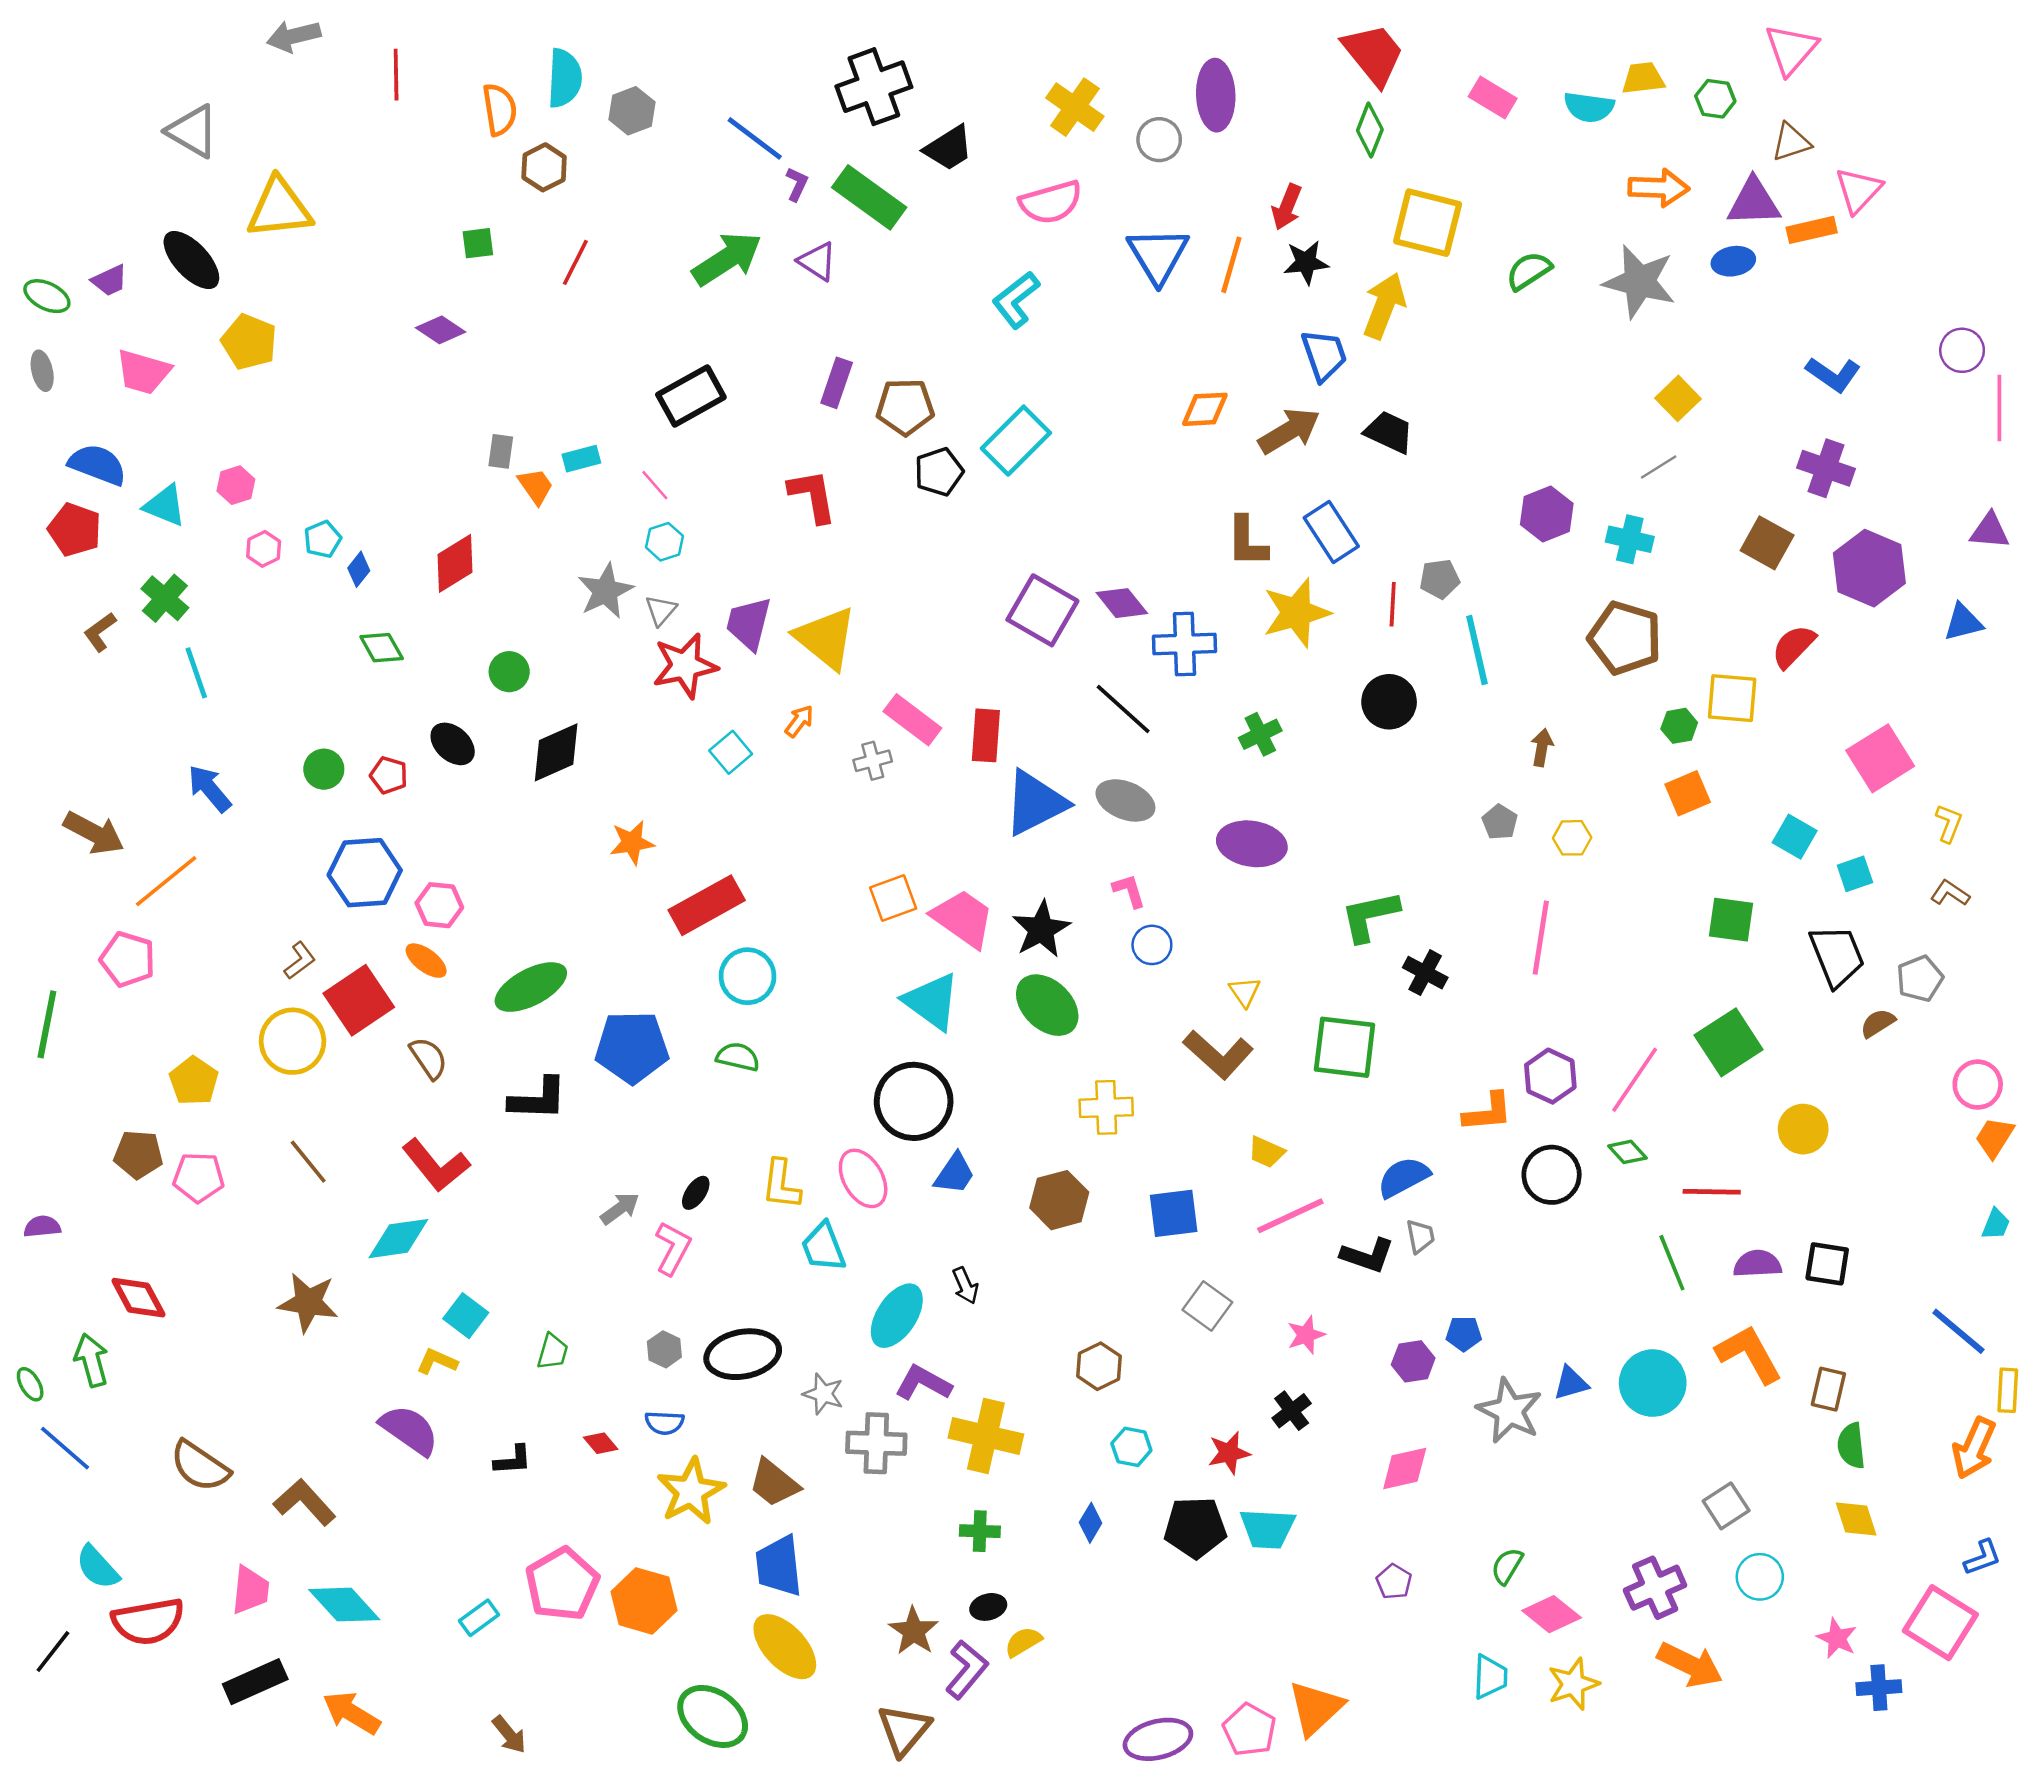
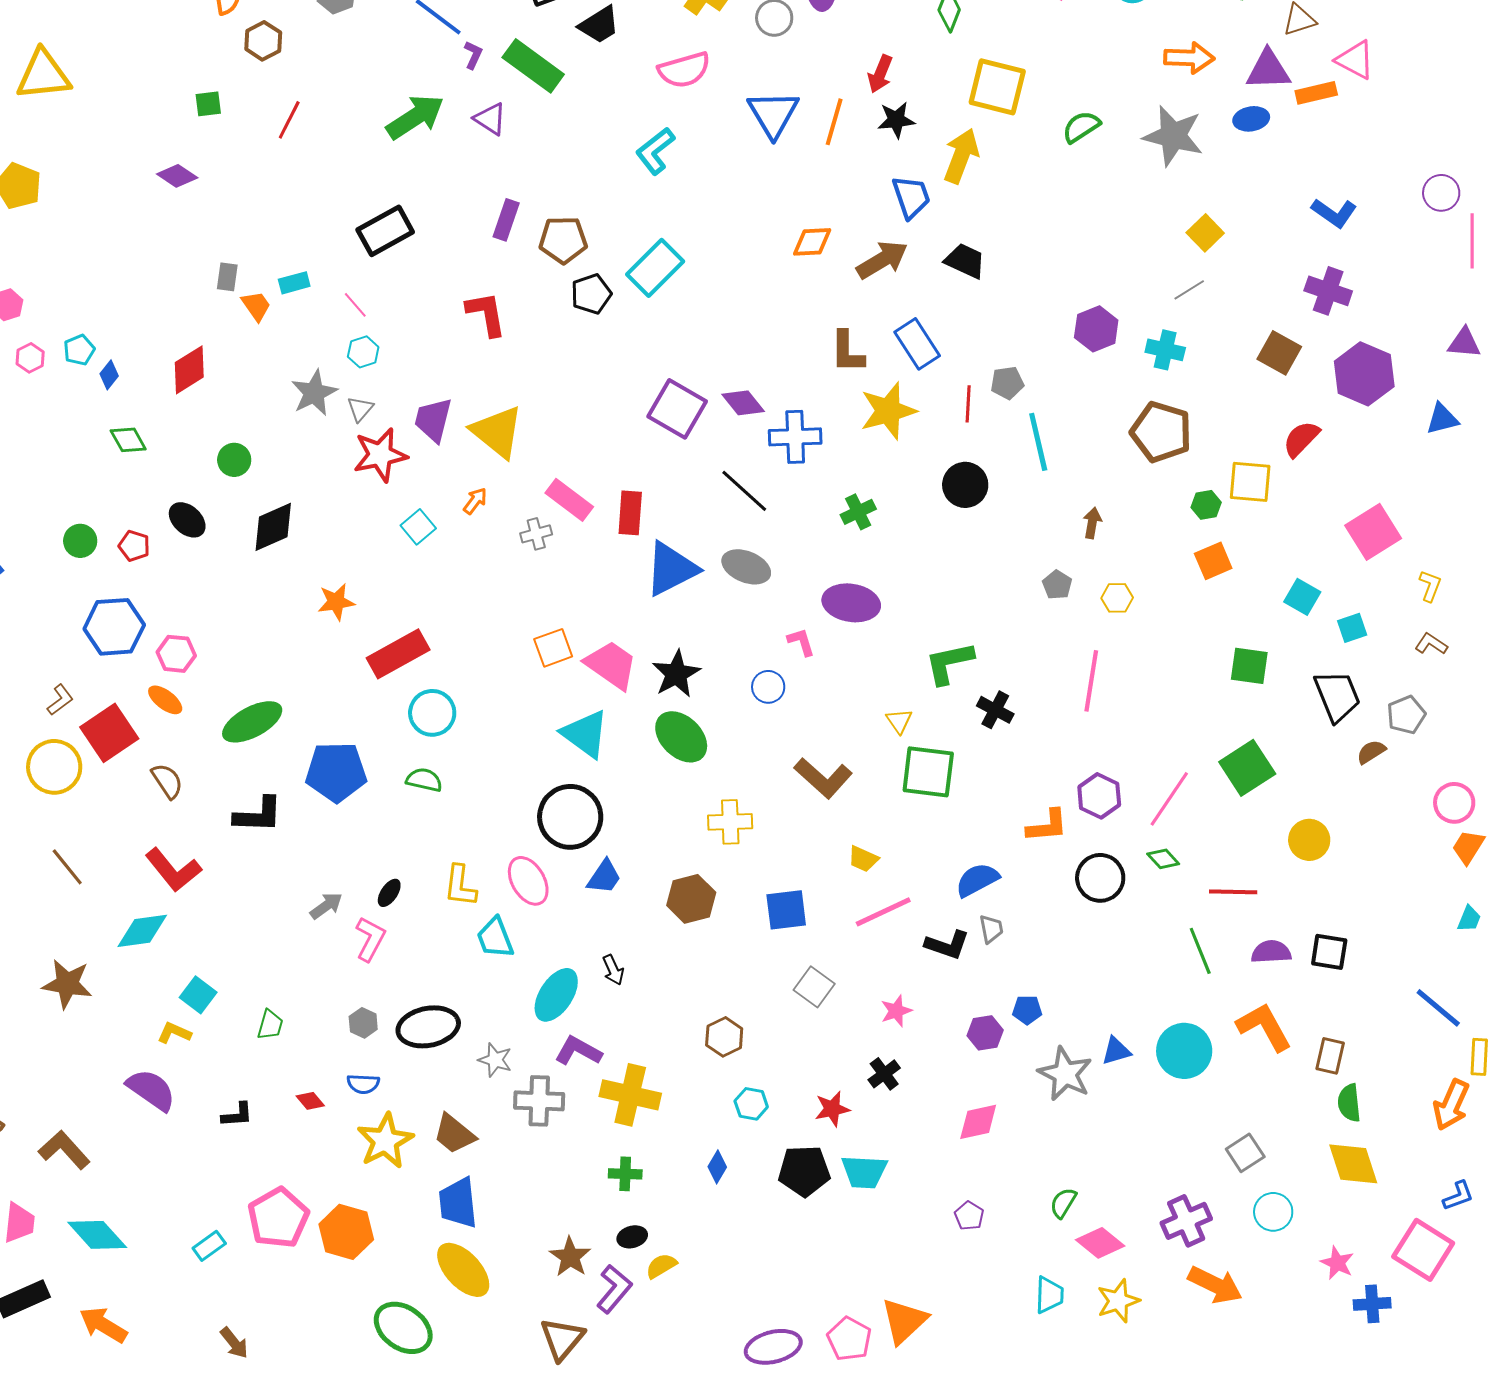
pink triangle: (1859, 190) -> (1355, 60), turned -45
pink L-shape: (1129, 891) -> (801, 642), moved
yellow triangle: (1245, 992) -> (899, 721), moved
yellow diamond: (1856, 1519) -> (1353, 1164), size x1.4

